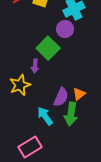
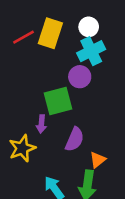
green square: (48, 48) -> (58, 101), turned 30
purple semicircle: (61, 97) -> (75, 139), moved

